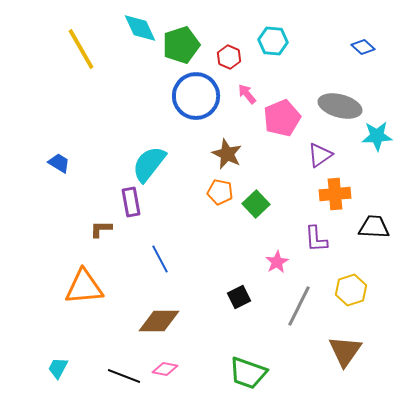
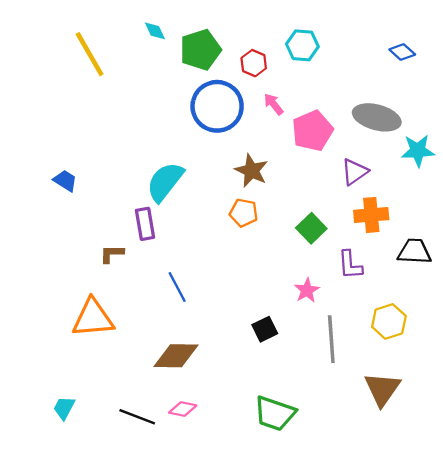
cyan diamond: (140, 28) -> (155, 31), size x0.6
green square: (256, 204) -> (311, 228), moved
gray line: (299, 306) -> (331, 339), turned -30

